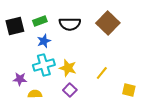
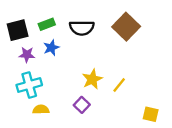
cyan cross: (44, 65) -> (29, 85), moved
yellow star: (68, 68) -> (92, 79), moved, turned 30
purple star: (20, 79) -> (27, 55), moved
yellow square: (129, 90) -> (151, 114), moved

